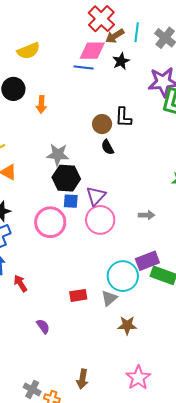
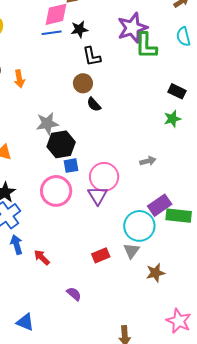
black star: (121, 61) -> (79, 29), moved, turned 30
black L-shape: (123, 117) -> (92, 56), moved
purple triangle: (96, 196) -> (98, 195), moved

